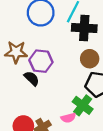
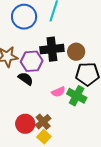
black cross: (84, 28) -> (52, 49), moved
pink semicircle: (68, 118) -> (58, 92), moved

